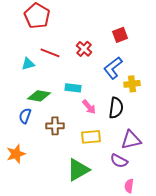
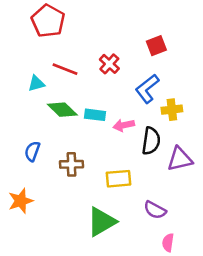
green diamond: (39, 96) -> (62, 110), moved, turned 35
pink arrow: (89, 107) -> (124, 125), moved, turned 119
purple triangle: (131, 140) -> (180, 159), moved

